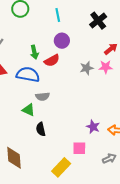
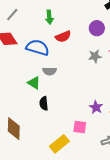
purple circle: (62, 41) -> (97, 28), moved
green arrow: (34, 52) -> (49, 17), moved
gray star: (87, 68) -> (95, 56), moved

